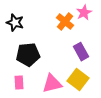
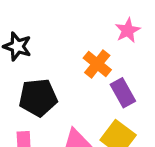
orange cross: (65, 22) -> (97, 64), moved

